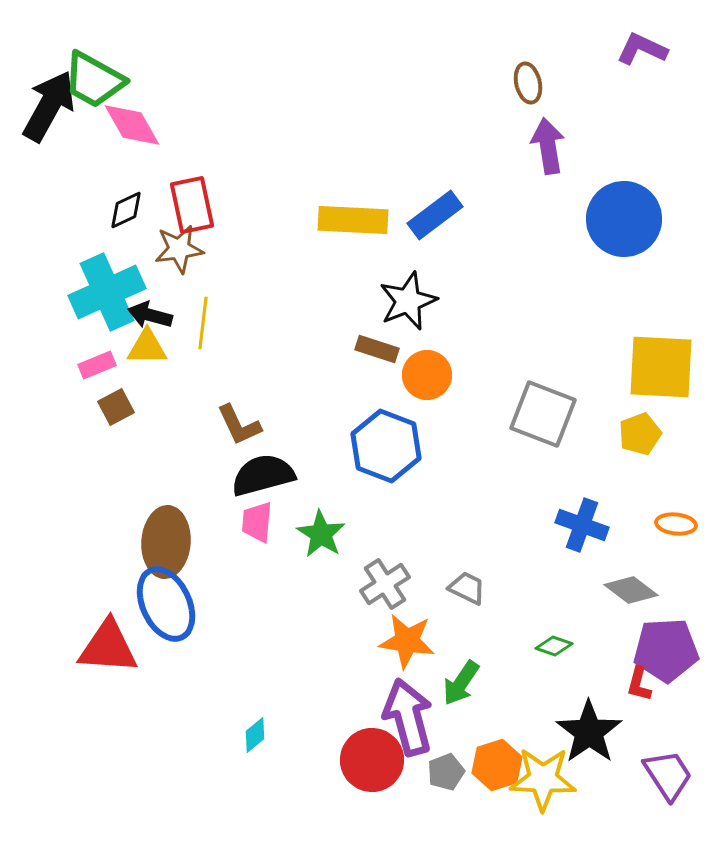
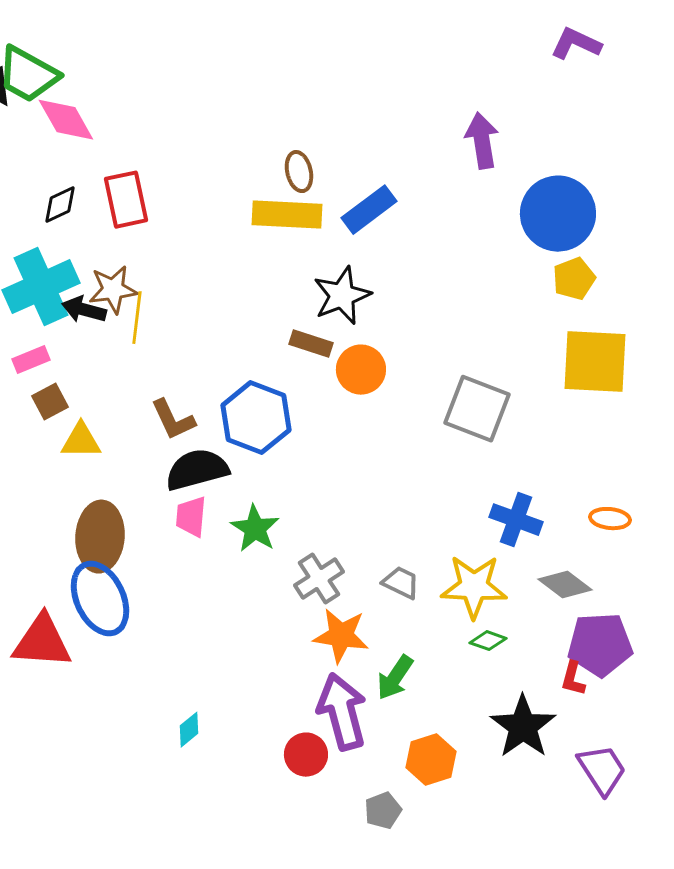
brown ellipse: (528, 83) -> (299, 172), moved
brown star: (179, 249) -> (113, 290), moved
yellow triangle: (147, 347) -> (81, 441), moved
yellow pentagon: (640, 434) -> (574, 279), moved
blue hexagon: (386, 446) -> (256, 418), moved
red circle: (372, 760) -> (306, 755), size x0.7
gray pentagon: (446, 772) -> (383, 811), moved
yellow star: (543, 779) -> (474, 587), moved

